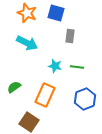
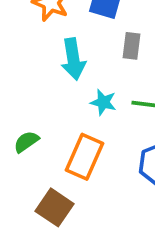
cyan arrow: (27, 43) -> (73, 59), moved, turned 55

